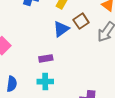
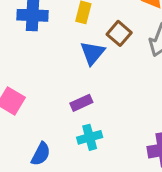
blue semicircle: (12, 84) -> (41, 154), turned 35

